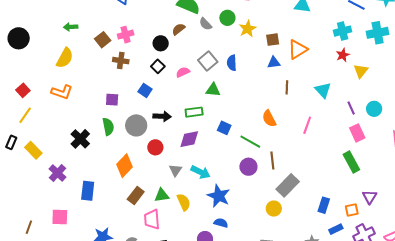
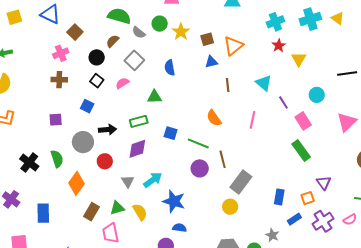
brown square: (103, 40) -> (75, 32), moved
gray square: (208, 61) -> (134, 60), moved
purple line: (351, 108) -> (283, 102), moved
green semicircle: (108, 127) -> (57, 159), moved
cyan arrow: (201, 172) -> (153, 180), turned -54

